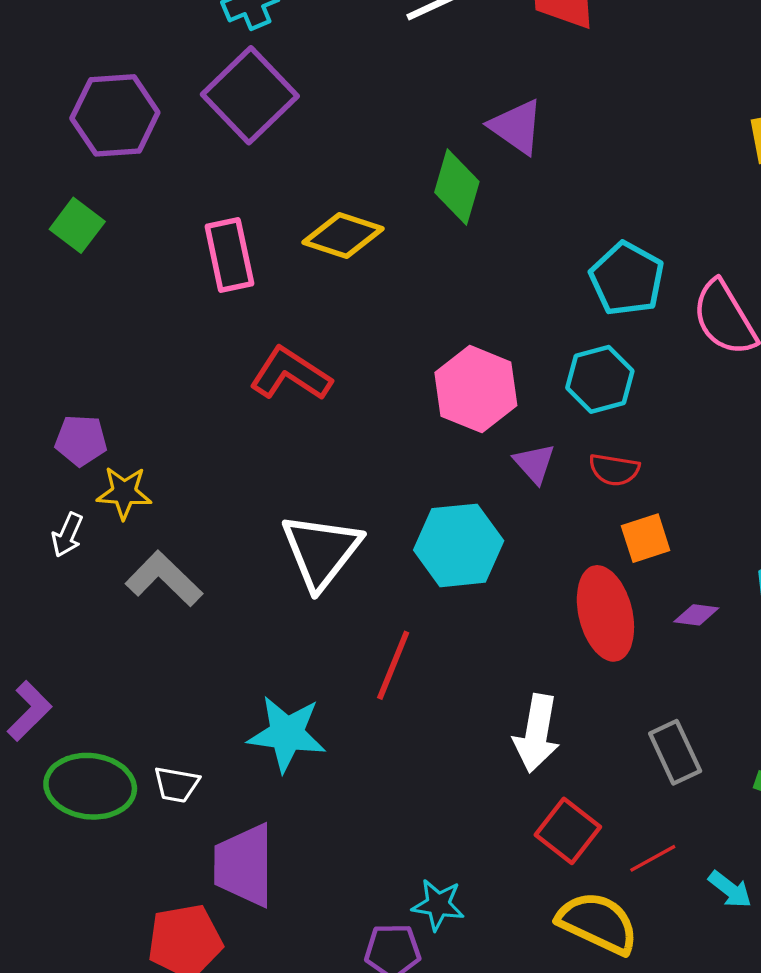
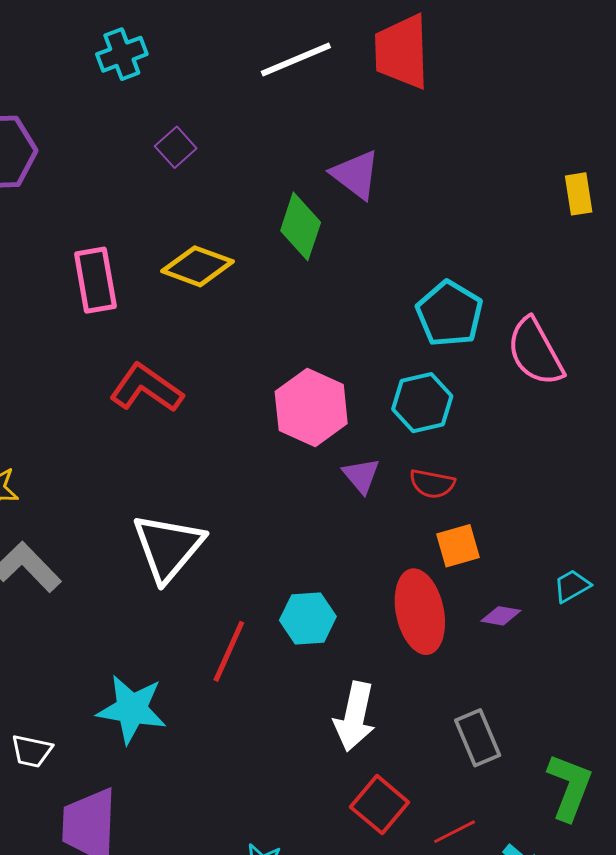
purple square: (250, 95) -> (176, 147), moved, size x0.5
cyan hexagon: (459, 545) -> (308, 618), moved, size x0.7

